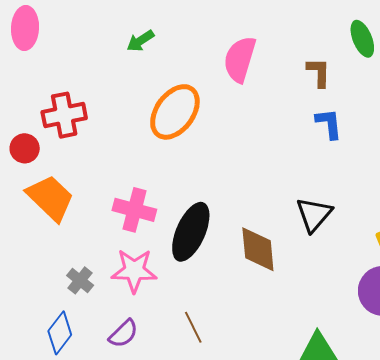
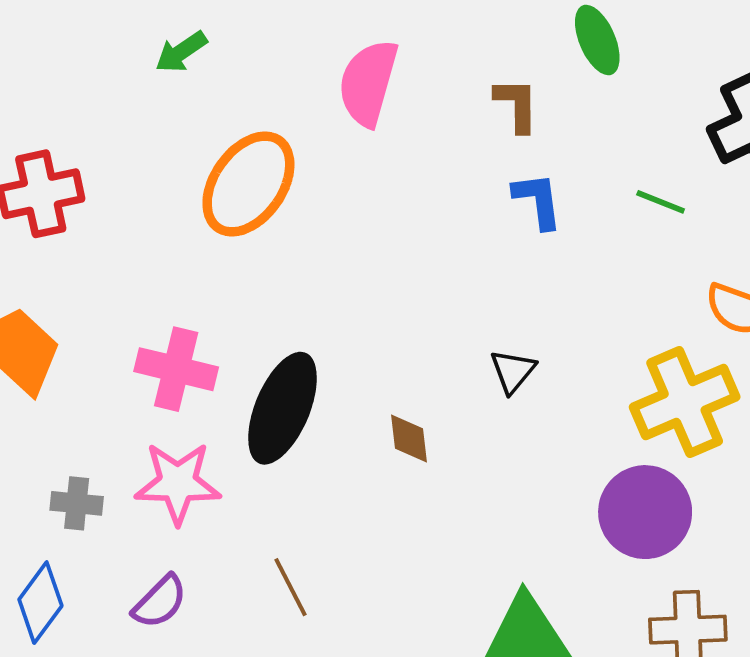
black triangle: (314, 214) -> (513, 371), size x0.7
brown diamond: (258, 249) -> (409, 439), size x0.6
gray cross: (80, 280) -> (77, 503), turned -32

